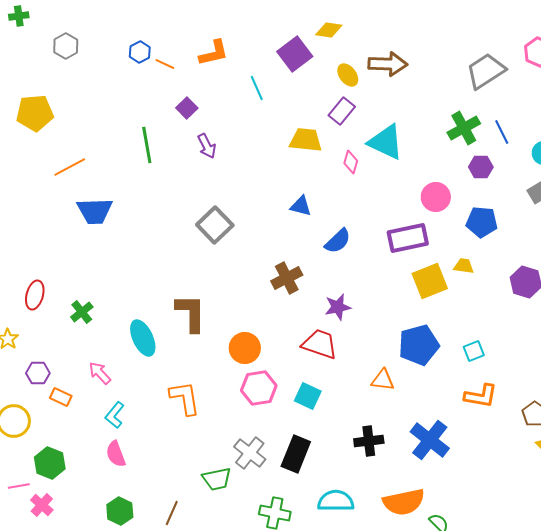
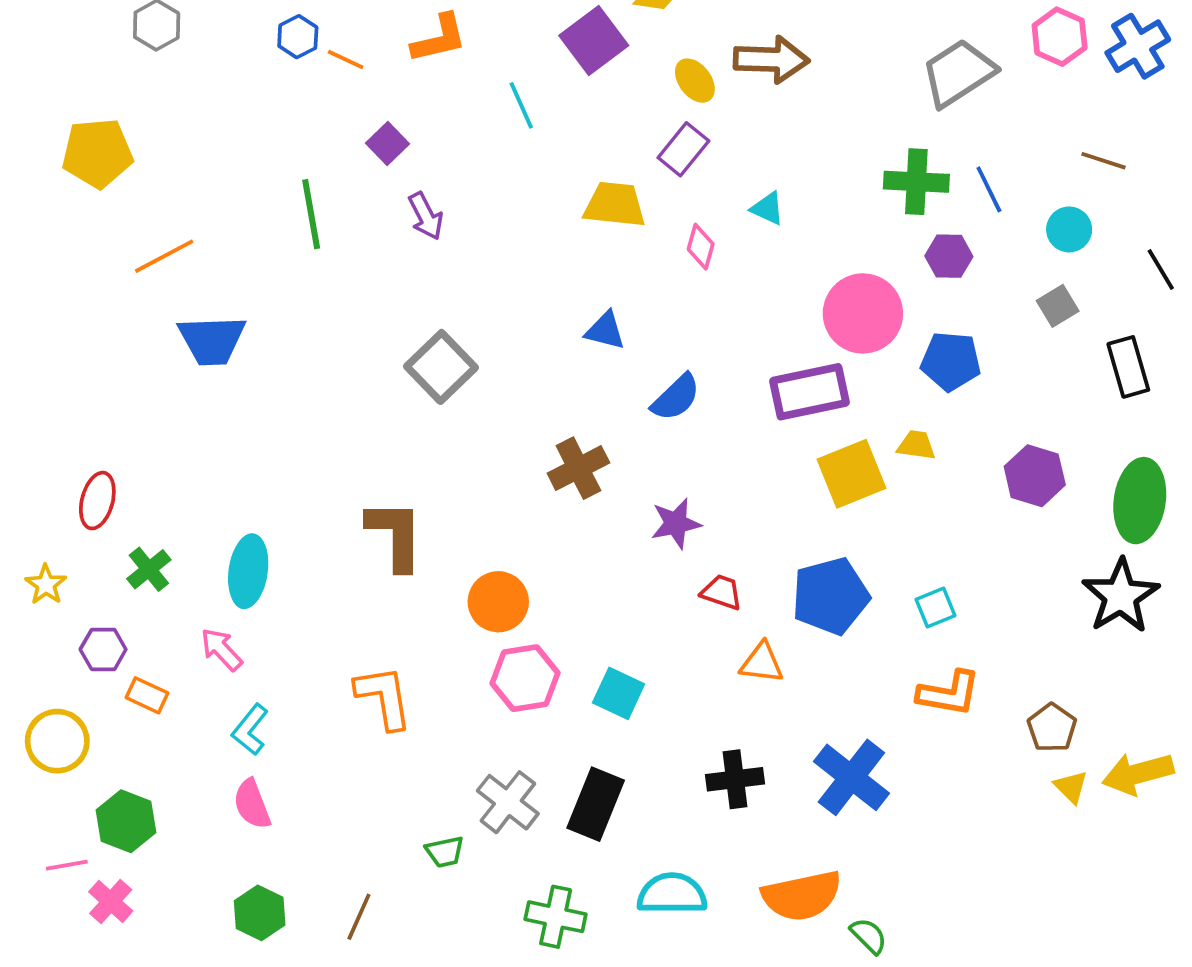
green cross: (464, 128) -> (916, 182), turned 32
cyan triangle: (386, 142) -> (767, 208), size x0.5
pink circle: (436, 197) -> (863, 313), size x1.4
green cross: (82, 312) -> (149, 569), moved
cyan ellipse: (143, 338) -> (248, 571), moved, turned 33
red trapezoid: (320, 344) -> (722, 592), moved, size x0.6
green trapezoid: (217, 479) -> (445, 852), size x0.7

